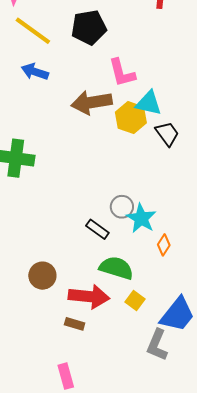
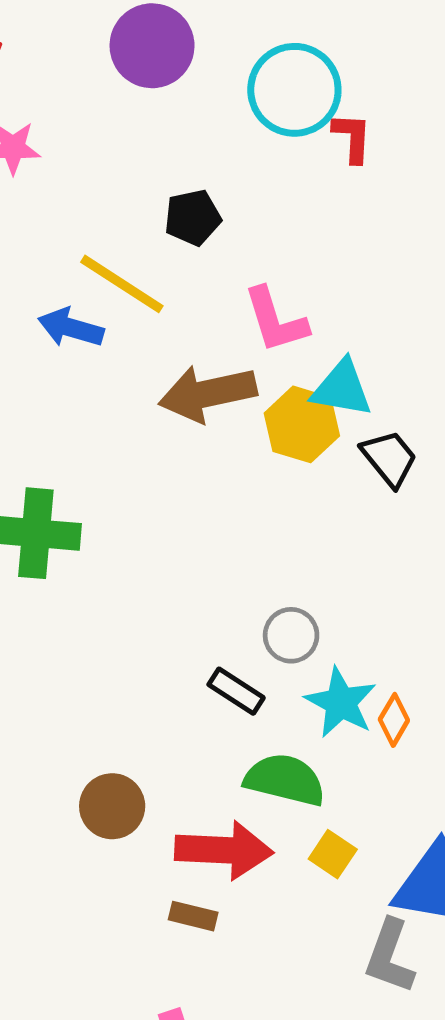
black pentagon: (89, 27) -> (193, 217), size x0.7
yellow line: (33, 31) -> (122, 284), moved
cyan star: (141, 218) -> (341, 703), moved

